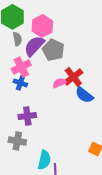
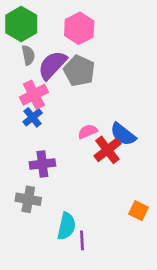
pink hexagon: (42, 26) -> (79, 28), moved
red cross: (73, 77) -> (107, 150), moved
blue cross: (20, 83) -> (33, 117), turned 32
pink semicircle: (59, 83) -> (88, 131), moved

